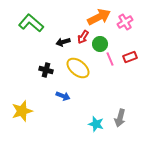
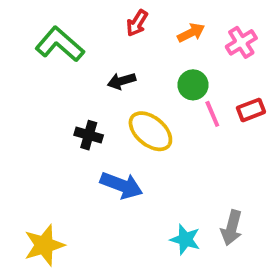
orange arrow: (99, 17) -> (191, 33), size x0.6
red arrow: (83, 37) -> (137, 23), moved
blue arrow: (63, 96) -> (122, 185), size x1.5
yellow star: (22, 111) -> (44, 245), moved

